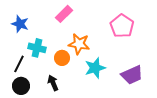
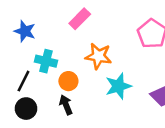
orange circle: (62, 58) -> (68, 81), moved

